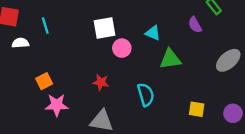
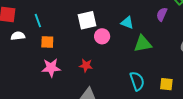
purple semicircle: (195, 25) -> (162, 14), turned 56
orange square: (44, 81) -> (47, 42), moved, turned 32
cyan semicircle: (146, 95) -> (137, 81), moved
pink star: (57, 105) -> (51, 68), moved

